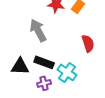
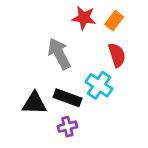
red semicircle: (88, 43) -> (117, 55), moved
cyan cross: (67, 72) -> (99, 85), moved

